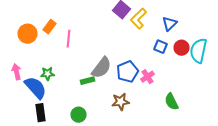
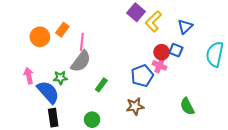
red circle: (182, 48) -> (162, 52), moved
gray semicircle: (102, 68) -> (81, 61), moved
pink cross: (148, 77) -> (160, 65), moved, turned -32
green rectangle: (88, 81) -> (101, 85), turned -40

